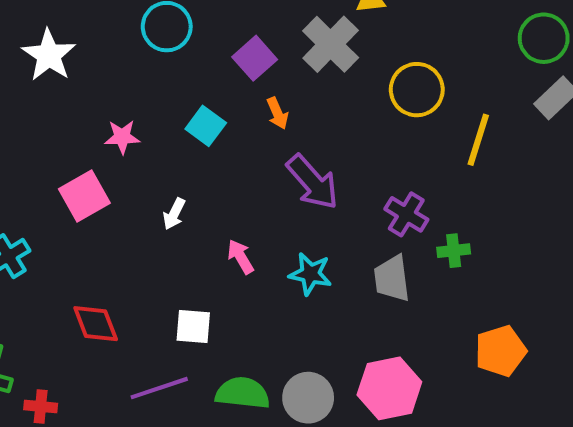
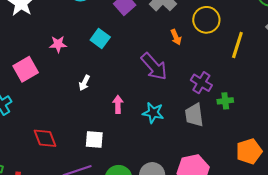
orange arrow: (277, 113) -> (176, 37), moved
pink square: (84, 196) -> (26, 69), moved
pink arrow: (241, 257) -> (118, 104), turned 30

